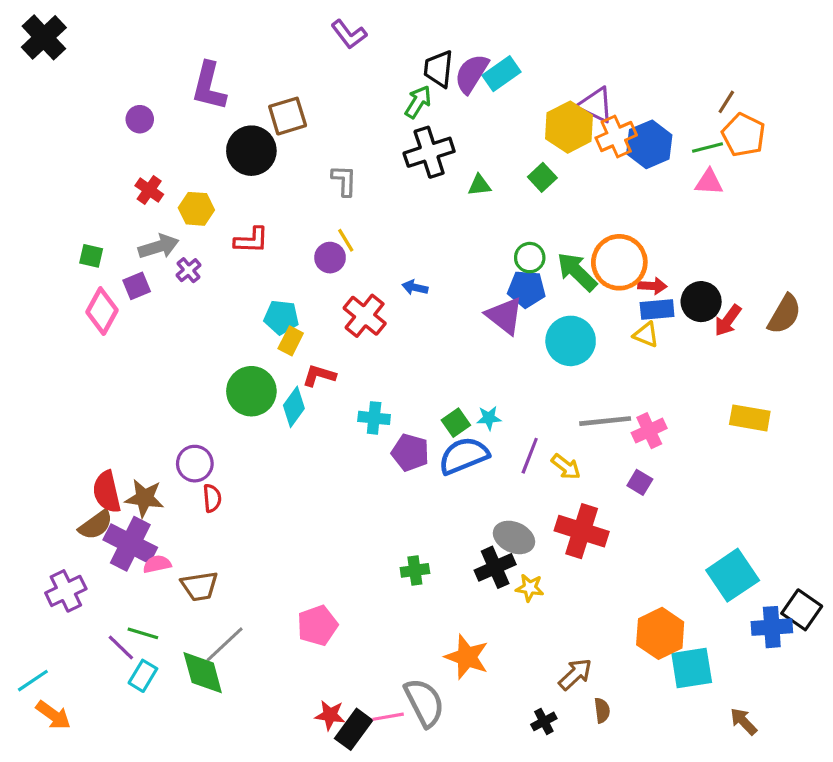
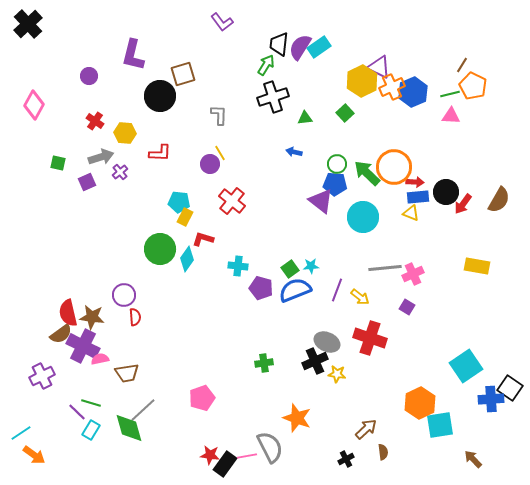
blue arrow: (415, 287) -> (294, 152), moved
pink diamond: (102, 311) -> (34, 105), moved

